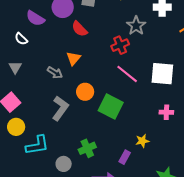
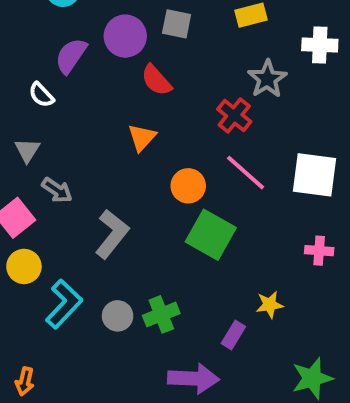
purple semicircle: (35, 18) -> (71, 56), turned 90
red cross: (120, 45) -> (234, 115), turned -30
gray arrow: (55, 73) -> (57, 190), moved
orange circle: (85, 92) -> (188, 186), moved
cyan L-shape: (37, 145) -> (64, 304), turned -40
gray circle: (64, 164) -> (118, 316), moved

